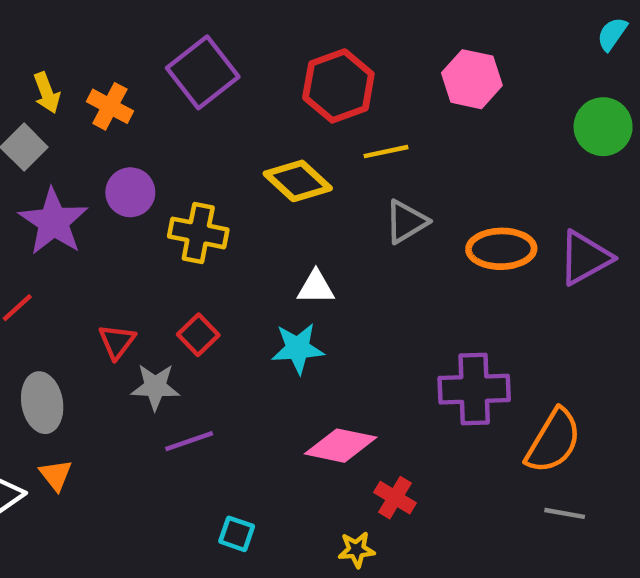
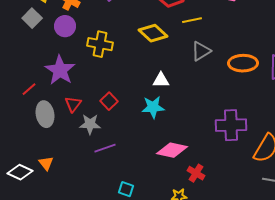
purple circle: (130, 192) -> (65, 26), moved
purple star: (53, 222) -> (60, 70), moved
yellow cross: (198, 233) -> (100, 44), moved
gray ellipse: (42, 403) -> (45, 114), moved

